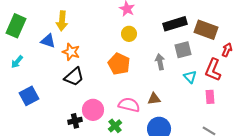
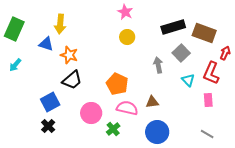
gray square: (183, 50) -> (181, 53), turned -30
orange pentagon: (119, 64) -> (117, 84), moved
blue square: (29, 96) -> (50, 102), moved
black cross: (75, 121) -> (48, 126), moved, turned -32

